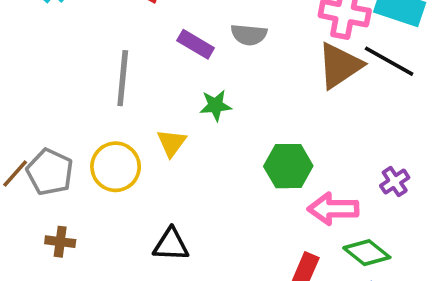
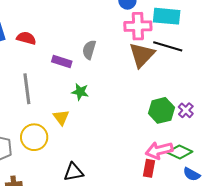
gray semicircle: (249, 35) -> (89, 50), turned 114
green star: (216, 105) -> (80, 92), turned 30
green hexagon: (288, 166) -> (161, 110), moved
pink arrow: (333, 209) -> (159, 150), moved

